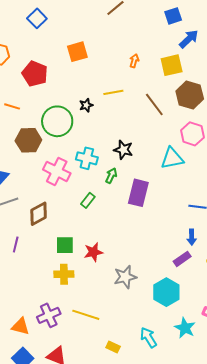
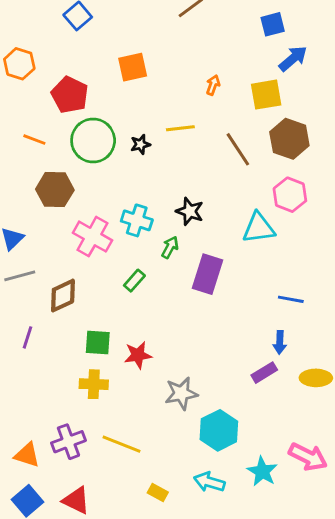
green circle: (57, 121) -> (93, 141), moved
cyan hexagon: (166, 292) -> (219, 430), moved
cyan arrow: (149, 337) -> (209, 482), turned -45

